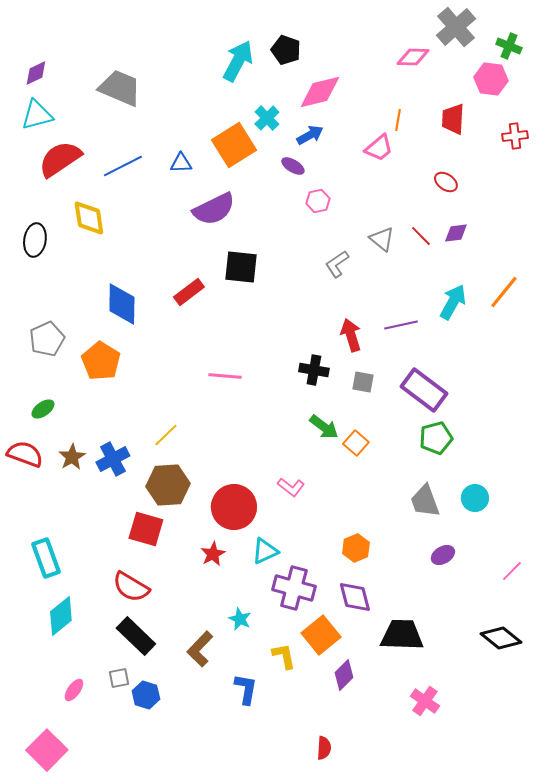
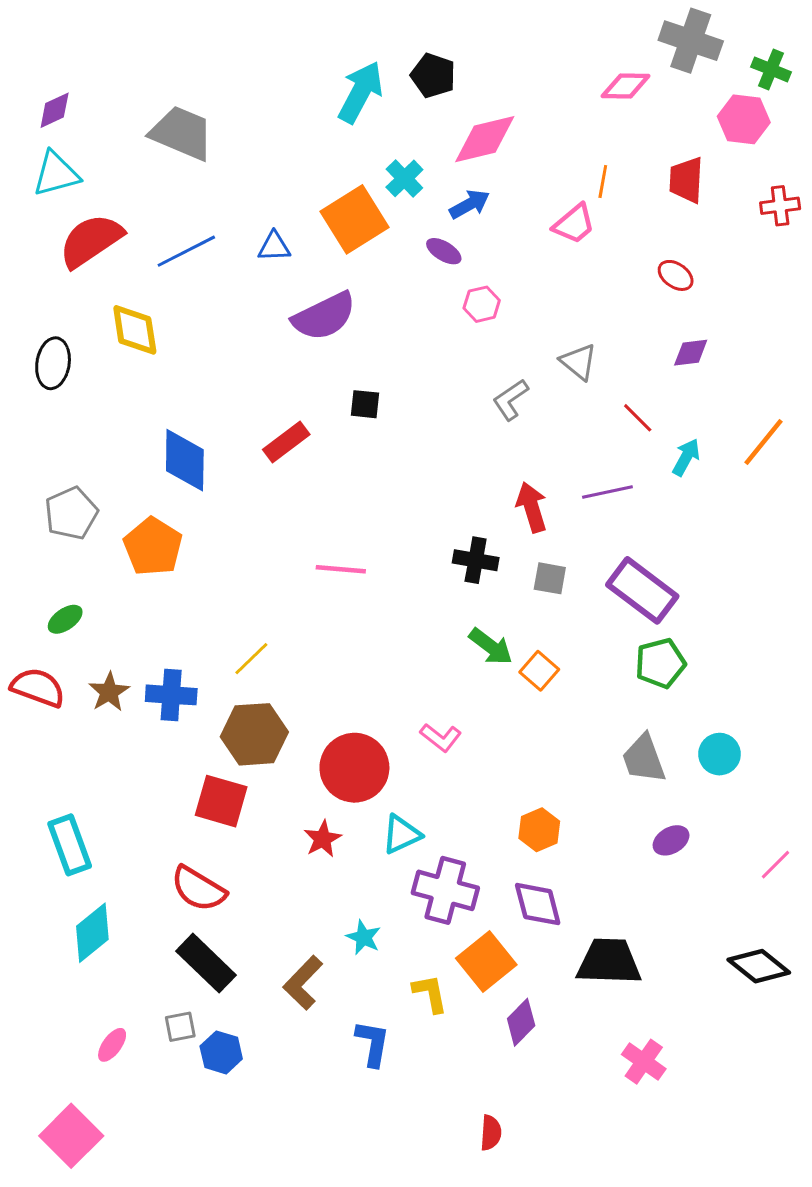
gray cross: (456, 27) -> (691, 41), turned -30
red line: (421, 236) -> (638, 418), moved
black square: (241, 267) -> (365, 404), size x0.6
cyan arrow: (453, 302) -> (686, 457), size x0.7
blue cross: (113, 459) -> (171, 695), turned 32

